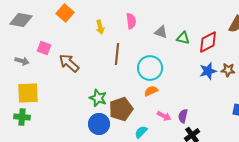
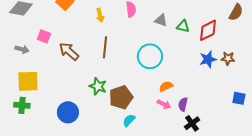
brown line: (117, 54) -> (105, 47), moved
orange semicircle: (151, 91) -> (166, 86), moved
blue circle: (99, 124) -> (68, 112), moved
cyan semicircle: (141, 132) -> (129, 120), moved

